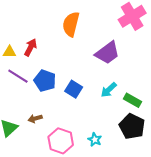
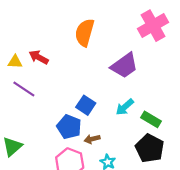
red arrow: (30, 47) -> (39, 57), turned -90
blue pentagon: (45, 81) -> (69, 127), moved
brown arrow: (35, 118) -> (92, 139), moved

